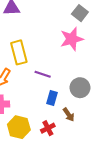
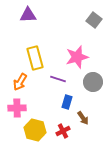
pink star: (72, 39) -> (77, 57), moved
gray circle: (80, 88) -> (93, 82), moved

